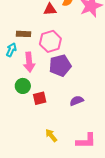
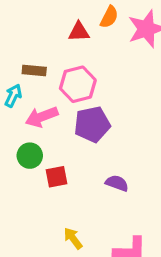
pink arrow: (29, 62) -> (42, 117), turned 72
purple semicircle: (77, 101) -> (117, 183), turned 40

